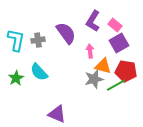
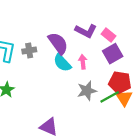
purple L-shape: (93, 21) -> (86, 31), turned -95
orange triangle: (103, 66) -> (124, 98), moved, turned 42
cyan semicircle: (39, 72) -> (62, 63), moved

